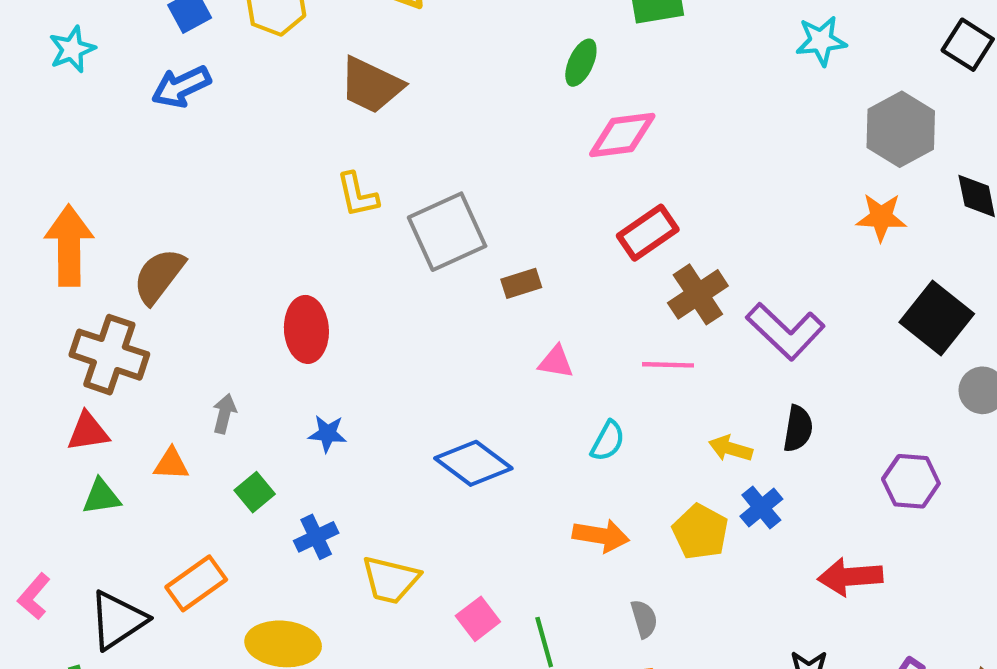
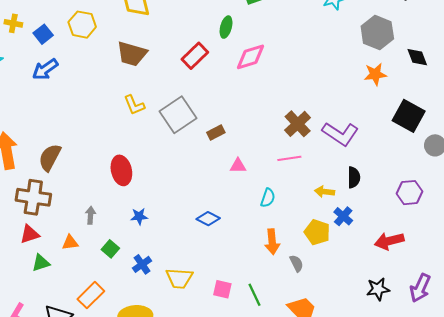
red rectangle: (648, 233) -> (195, 56), moved
blue diamond: (473, 463) -> (208, 219), size x0.7
orange arrow: (601, 536) -> (272, 242), turned 85
pink square: (478, 619) -> (222, 289), turned -30
gray semicircle: (644, 619) -> (296, 263), moved

